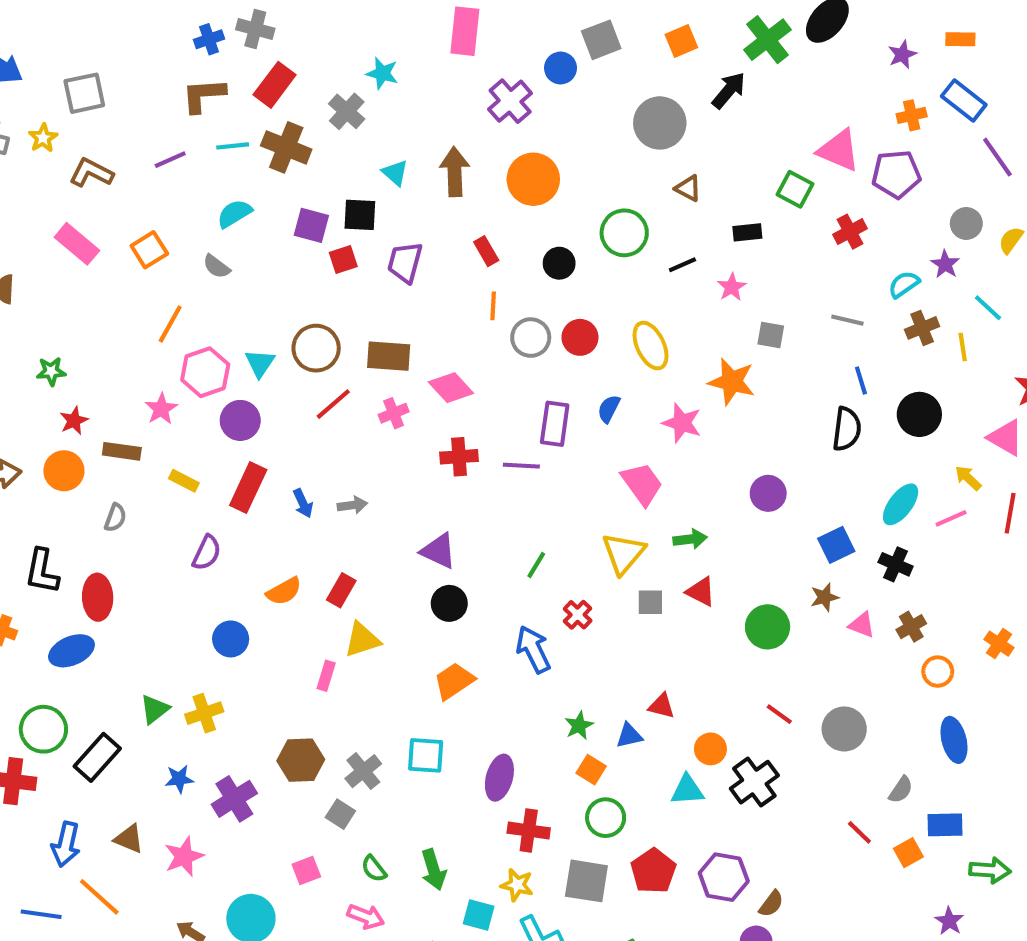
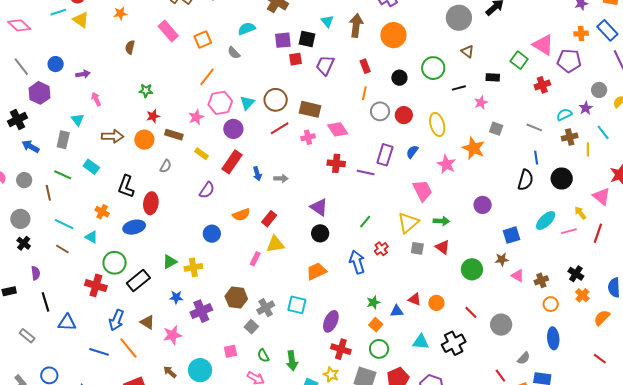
purple square: (311, 225) -> (283, 40), turned -30
black cross: (896, 564) -> (576, 274), moved
orange circle: (710, 749) -> (436, 303), moved

